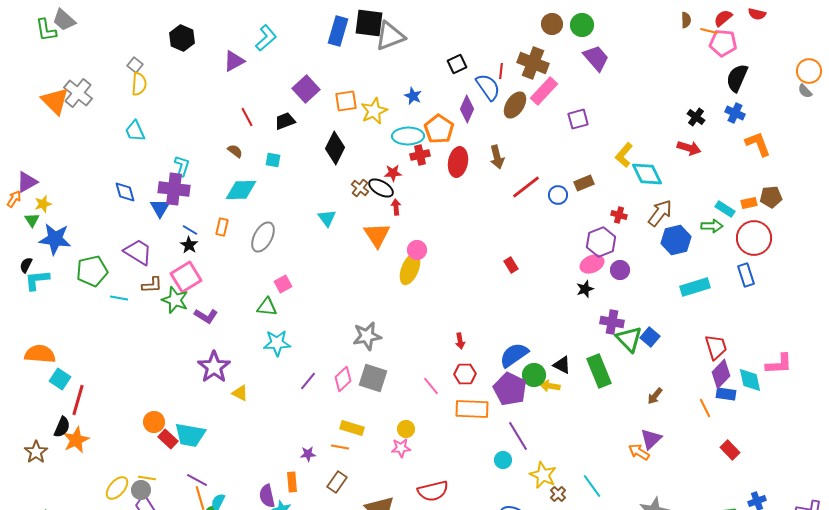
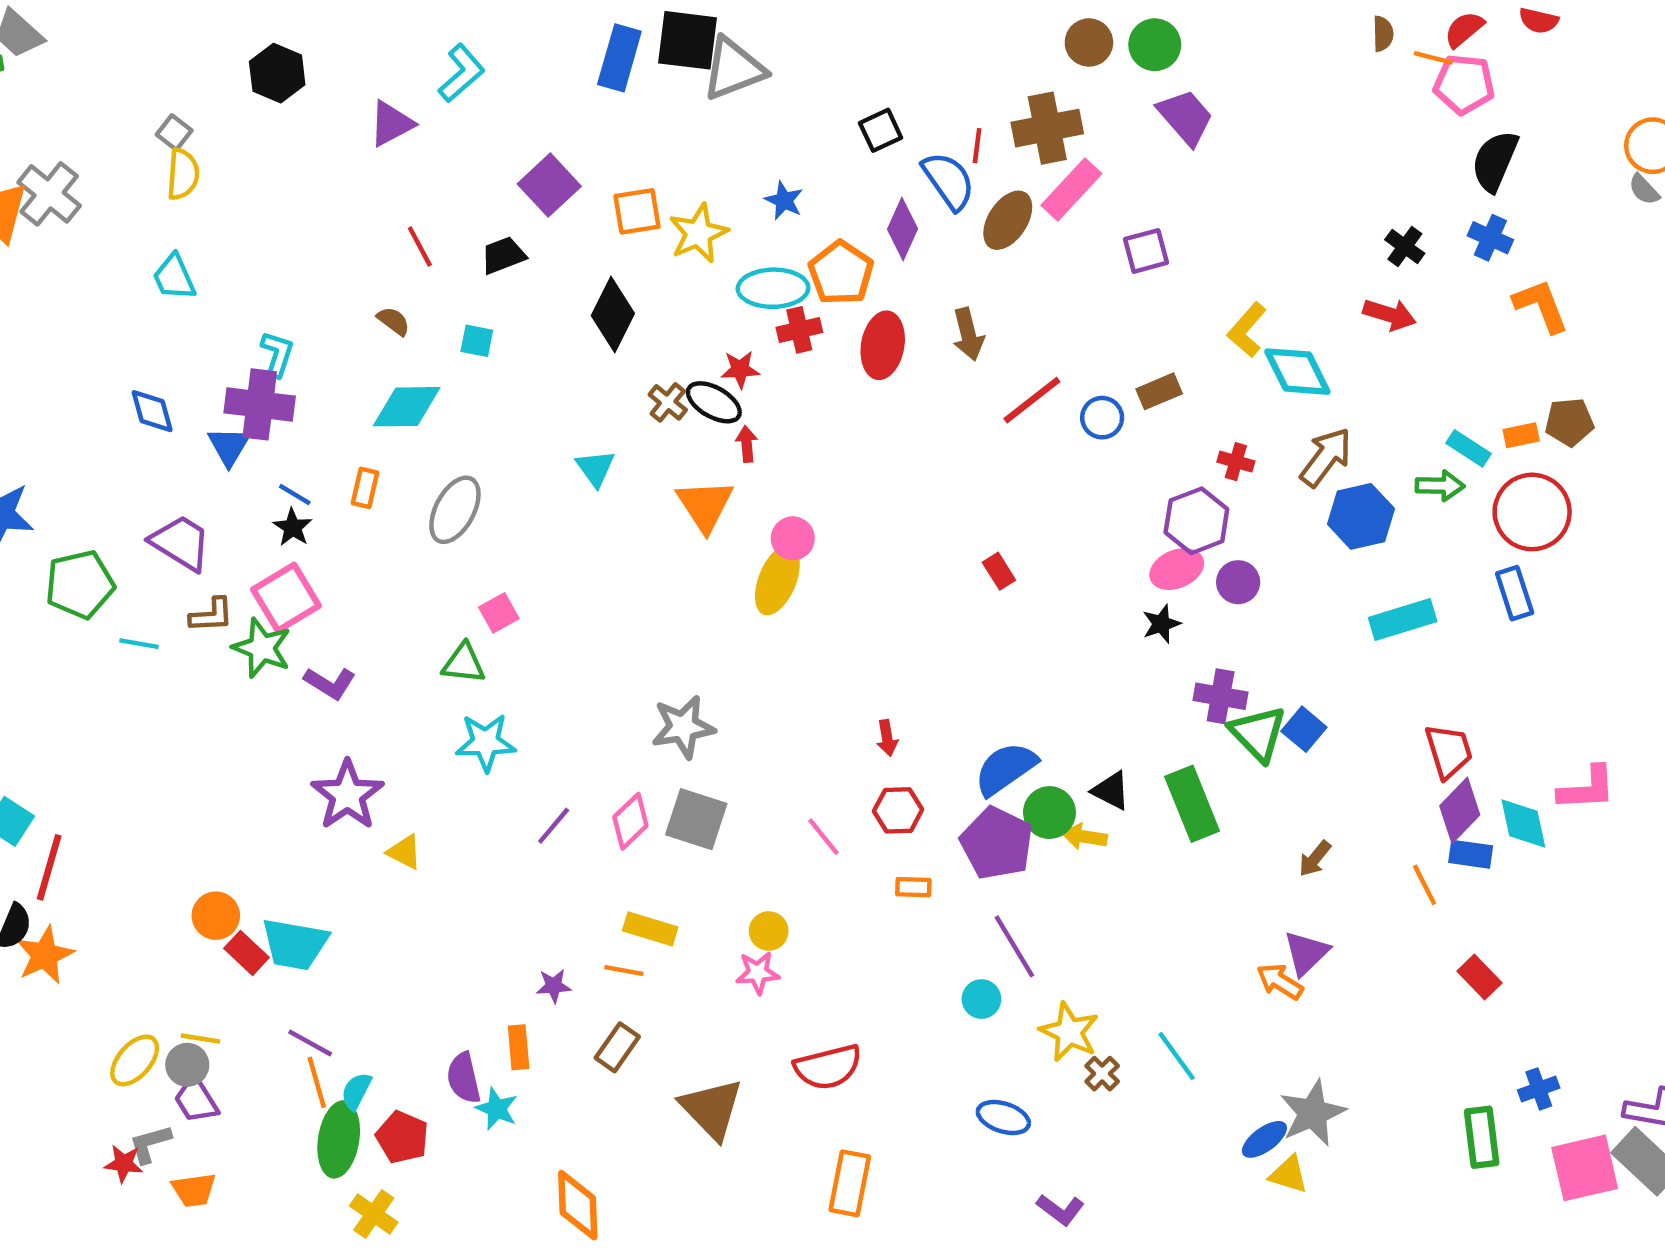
brown cross: (533, 63) -> (1047, 128), turned -32
orange rectangle: (472, 409) -> (913, 887), size x0.5

